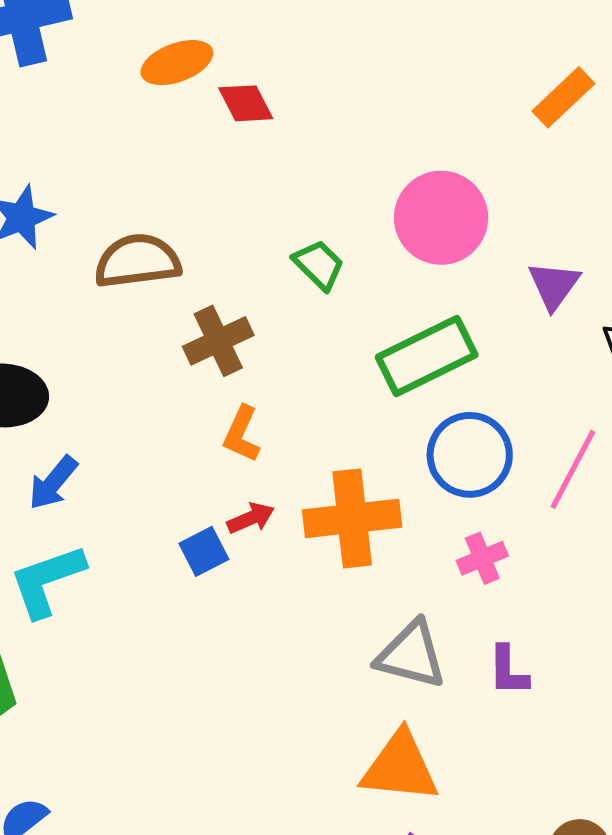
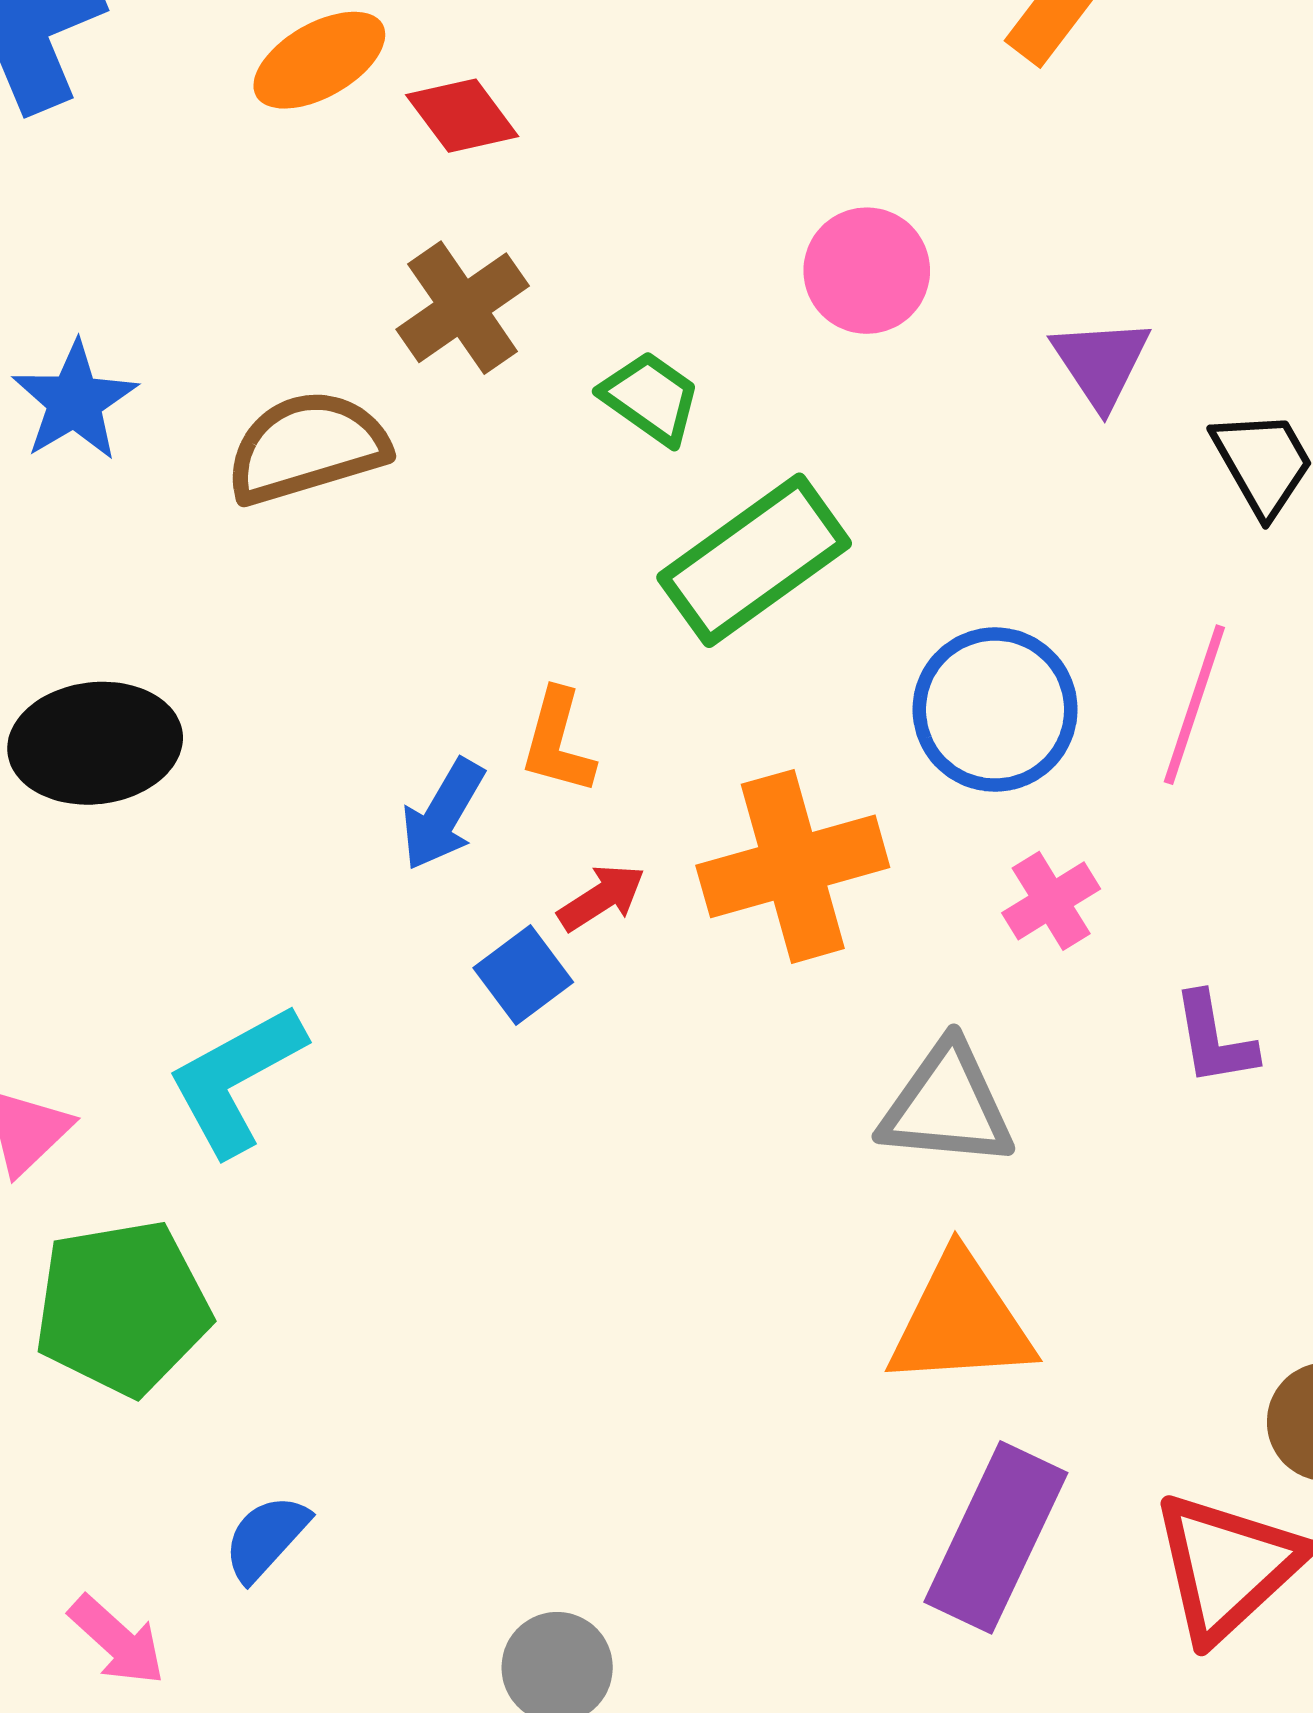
pink circle: (441, 218) -> (867, 271), size x0.7
brown cross: (218, 341) -> (463, 308), moved
green rectangle: (427, 356) -> (754, 560), moved
blue arrow: (53, 483) -> (443, 814), moved
purple L-shape: (508, 671) -> (1214, 1039), moved

